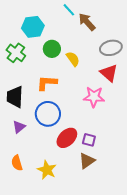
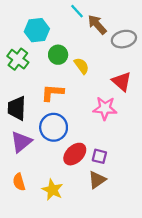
gray ellipse: (111, 48) -> (124, 39), moved
purple triangle: (19, 127) -> (21, 142), size x1.5

